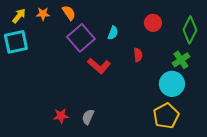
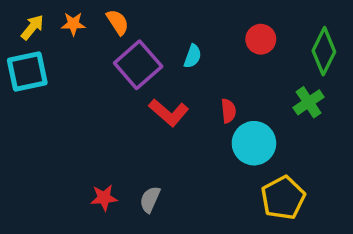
red semicircle: (138, 55) -> (228, 111), moved
cyan circle: (172, 84) -> (254, 143), moved

